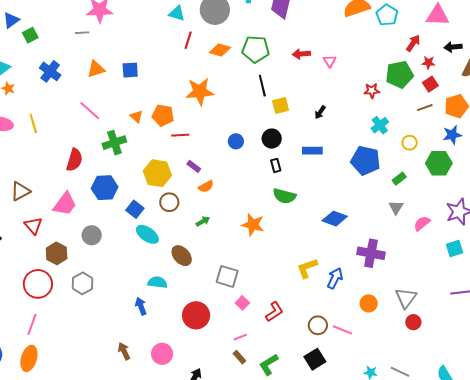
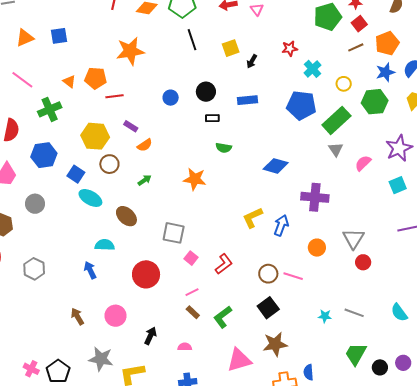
red star: (372, 91) -> (290, 49), moved
yellow square: (281, 105) -> (231, 48), moved
black rectangle: (276, 165) -> (212, 118), turned -72
green rectangle: (399, 179) -> (336, 120), size x2.0
green semicircle: (284, 196) -> (224, 148), size x0.7
gray hexagon: (82, 283) -> (34, 269), moved

